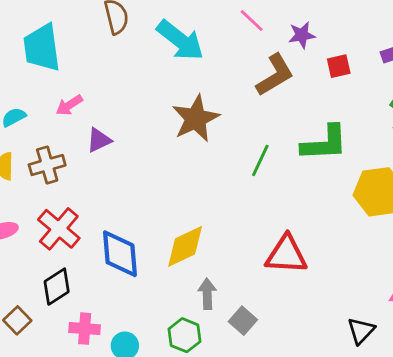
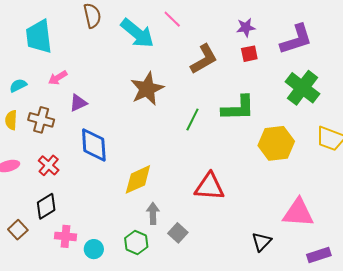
pink line: (252, 20) -> (172, 19), moved
purple star: (302, 35) -> (246, 27), moved
brown cross: (47, 165) -> (41, 120), turned 30
red cross: (59, 229) -> (49, 165), size x0.7
blue diamond: (120, 254) -> (94, 145), moved

